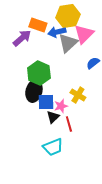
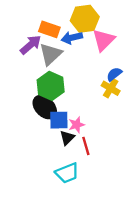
gray triangle: (68, 43) -> (51, 54), moved
black ellipse: (34, 91) -> (45, 107), turned -60
yellow cross: (78, 95) -> (111, 88), moved

